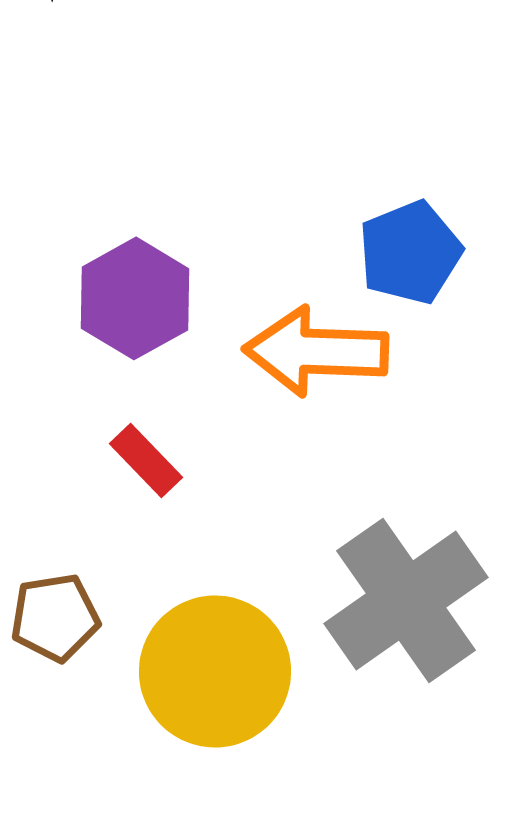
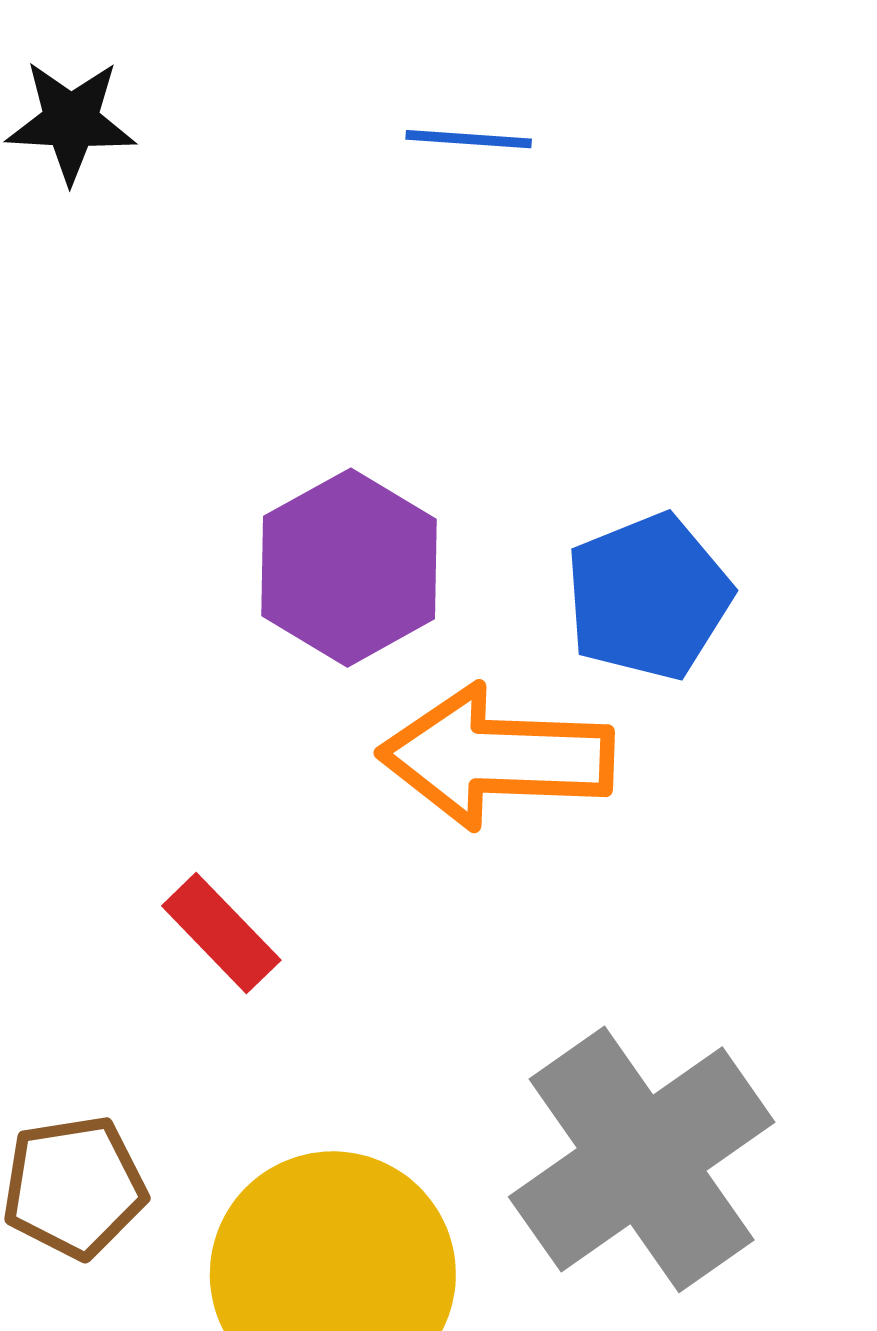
purple hexagon: (135, 298) -> (349, 568), moved

